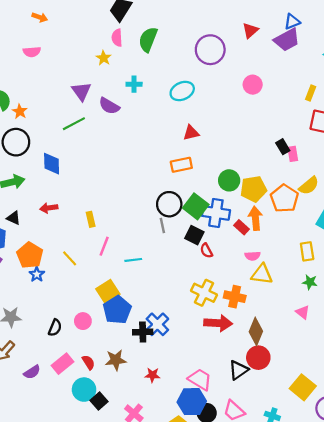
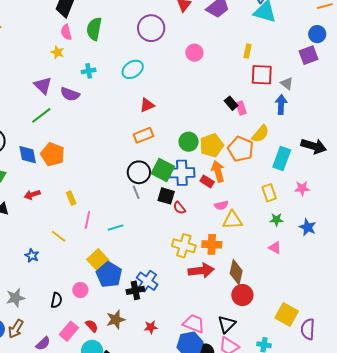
orange pentagon: (30, 255) -> (53, 154), moved
black triangle: (238, 370) -> (227, 324), moved

